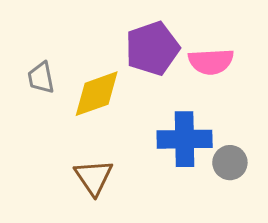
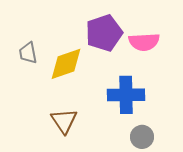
gray circle: (230, 163) -> (142, 137), moved

